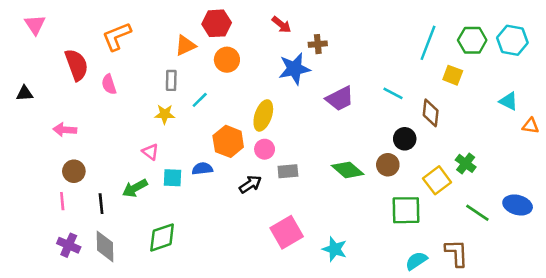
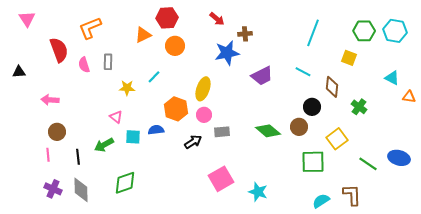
cyan line: (428, 43) -> (313, 33), moved
gray rectangle: (171, 80) -> (108, 62), moved
green cross: (466, 163) -> (359, 107), moved

